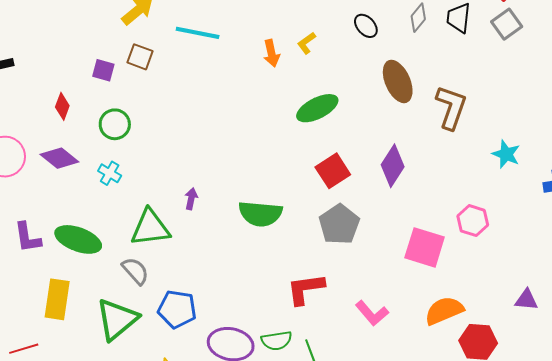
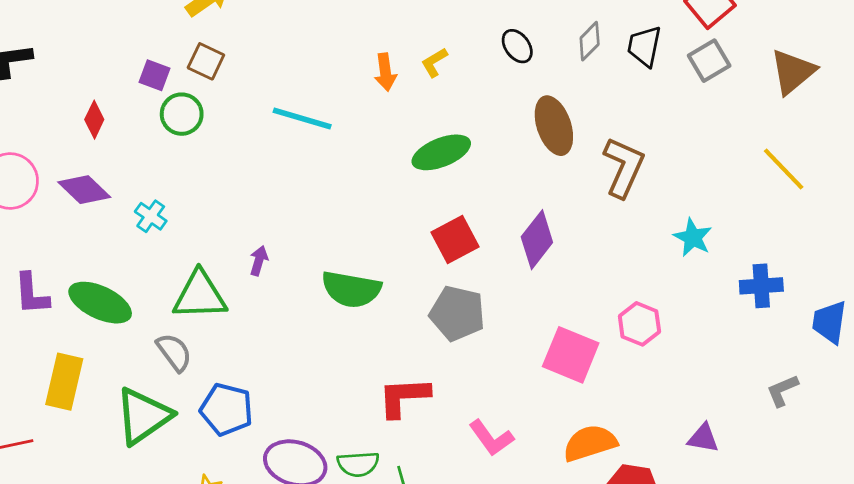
cyan line: (198, 33) -> (302, 119), moved
green circle: (115, 124) -> (182, 114), moved
gray pentagon: (339, 224) -> (457, 313), turned -30

